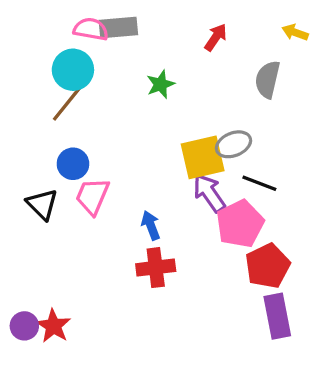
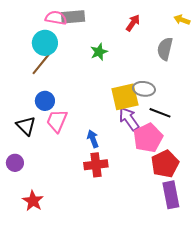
gray ellipse: (233, 144) -> (144, 89), turned 30
purple circle: (24, 326) -> (15, 163), moved

